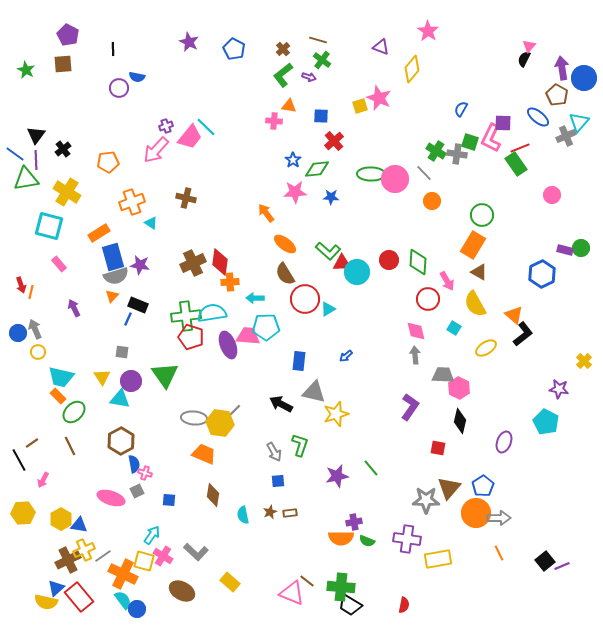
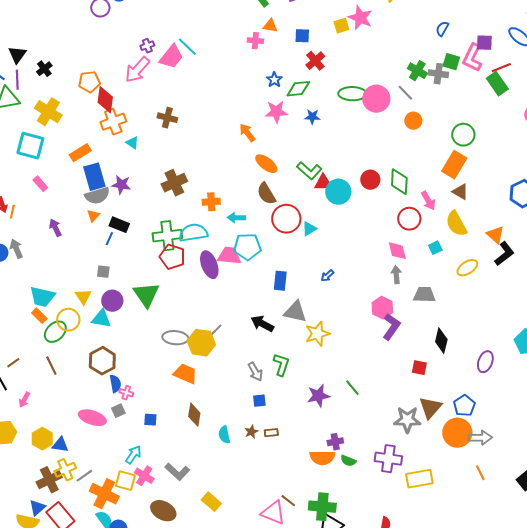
red diamond: (220, 262) -> (105, 100), moved
cyan square: (454, 328) -> (435, 248), turned 32
yellow circle: (38, 352) -> (68, 320), moved, size x1.5
pink hexagon: (459, 388) -> (382, 308), moved

